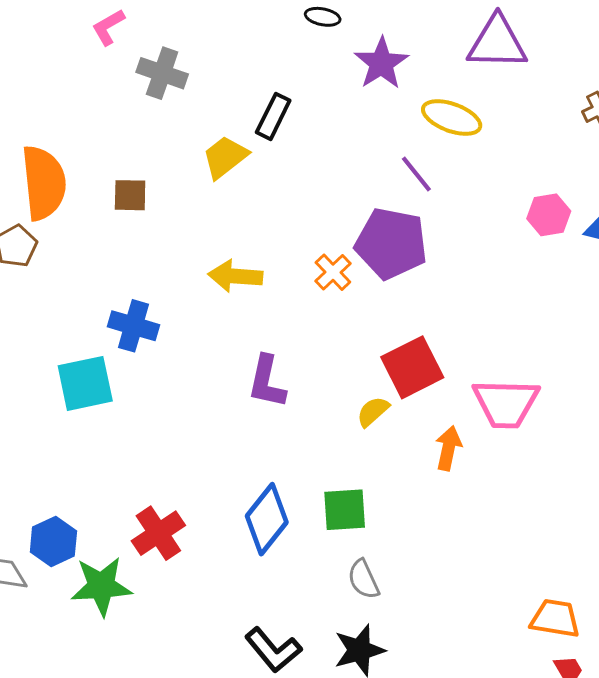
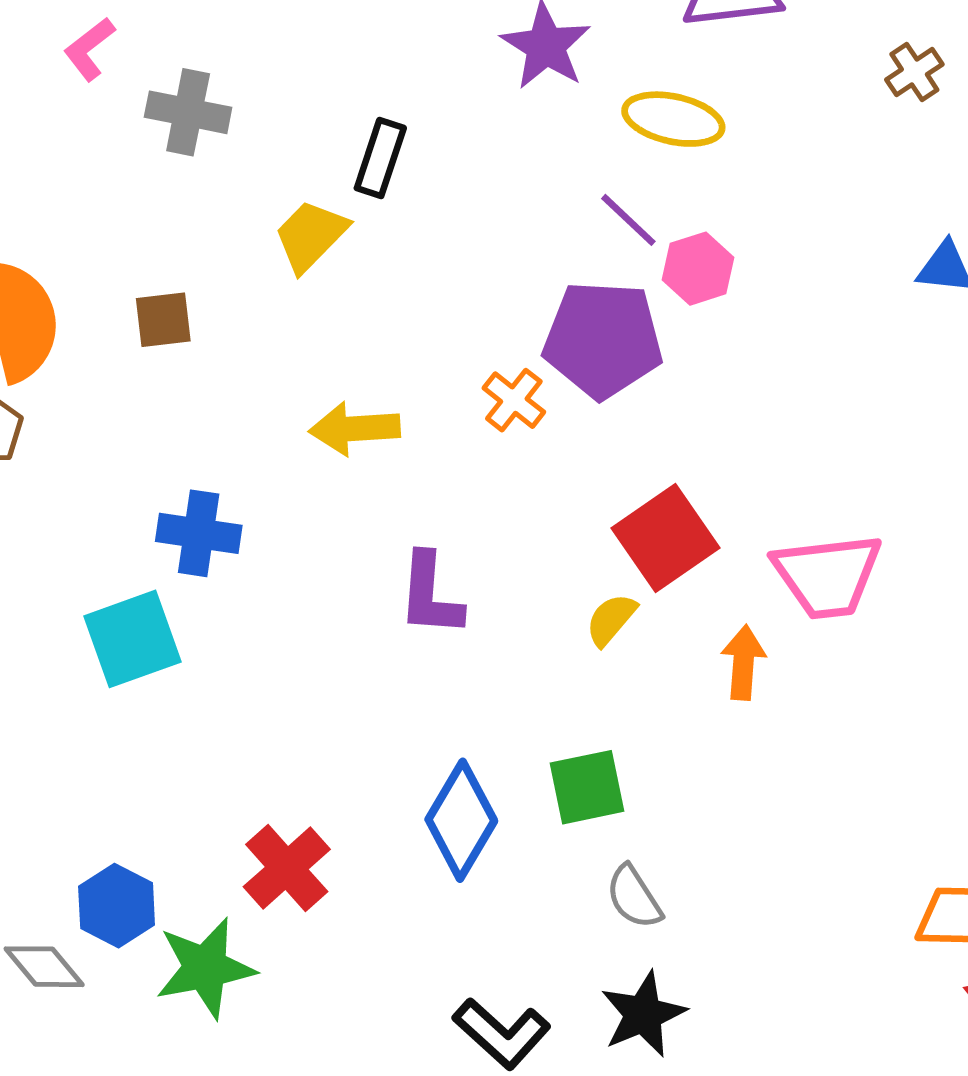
pink hexagon: (549, 215) -> (698, 269), moved

